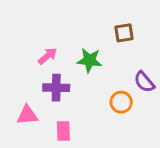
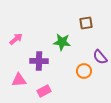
pink arrow: (48, 56) -> (16, 39), moved
pink rectangle: (63, 131) -> (44, 91), turned 64

